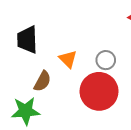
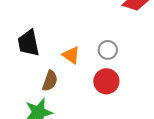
red circle: (99, 91) -> (106, 81), size x0.7

